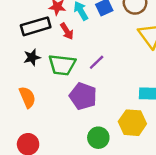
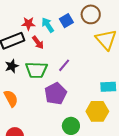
purple pentagon: (83, 96) -> (56, 94), turned 30

